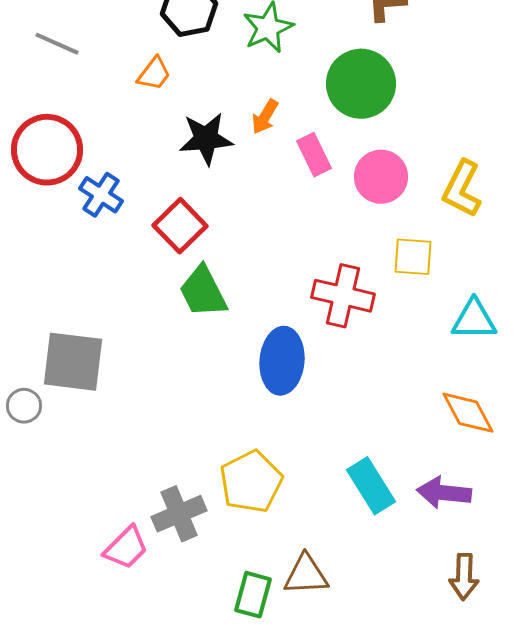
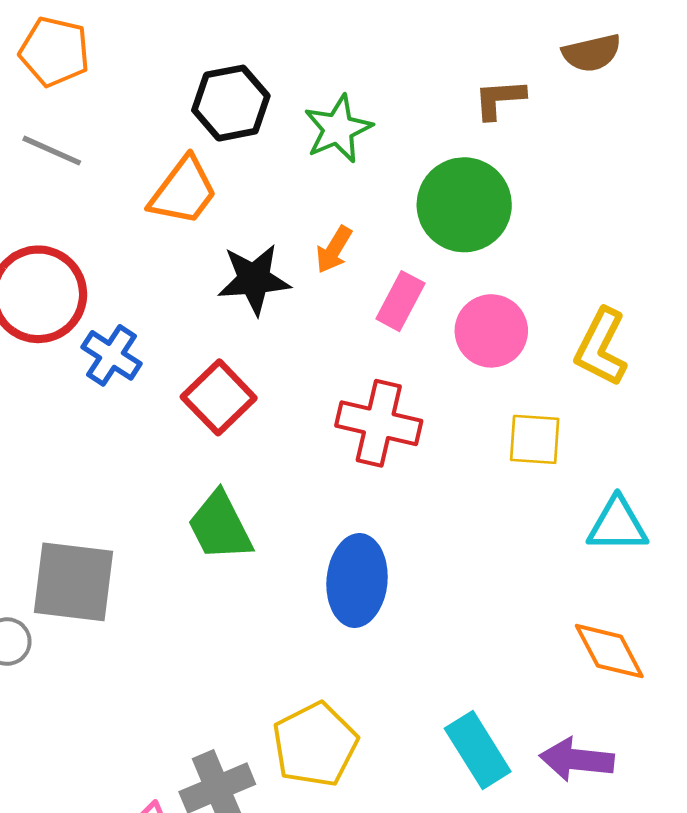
orange trapezoid: (154, 74) -> (183, 191), size x1.5
pink rectangle: (314, 155) -> (400, 301), turned 54
green trapezoid: (203, 292) -> (220, 526), moved
red cross: (343, 296) -> (379, 423), moved

